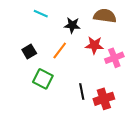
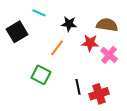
brown semicircle: (105, 16) -> (107, 25), moved
black square: (29, 52) -> (17, 32), moved, size x1.5
pink cross: (114, 58) -> (109, 55), turned -30

